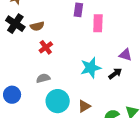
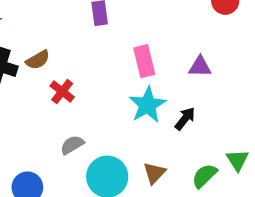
pink rectangle: (98, 23) -> (144, 61), moved
black arrow: (115, 74) -> (185, 119), moved

